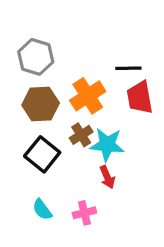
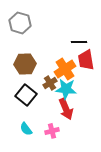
gray hexagon: (36, 57) -> (20, 23), moved
orange cross: (88, 96) -> (65, 69), moved
red arrow: (107, 177) -> (66, 109), size x1.5

